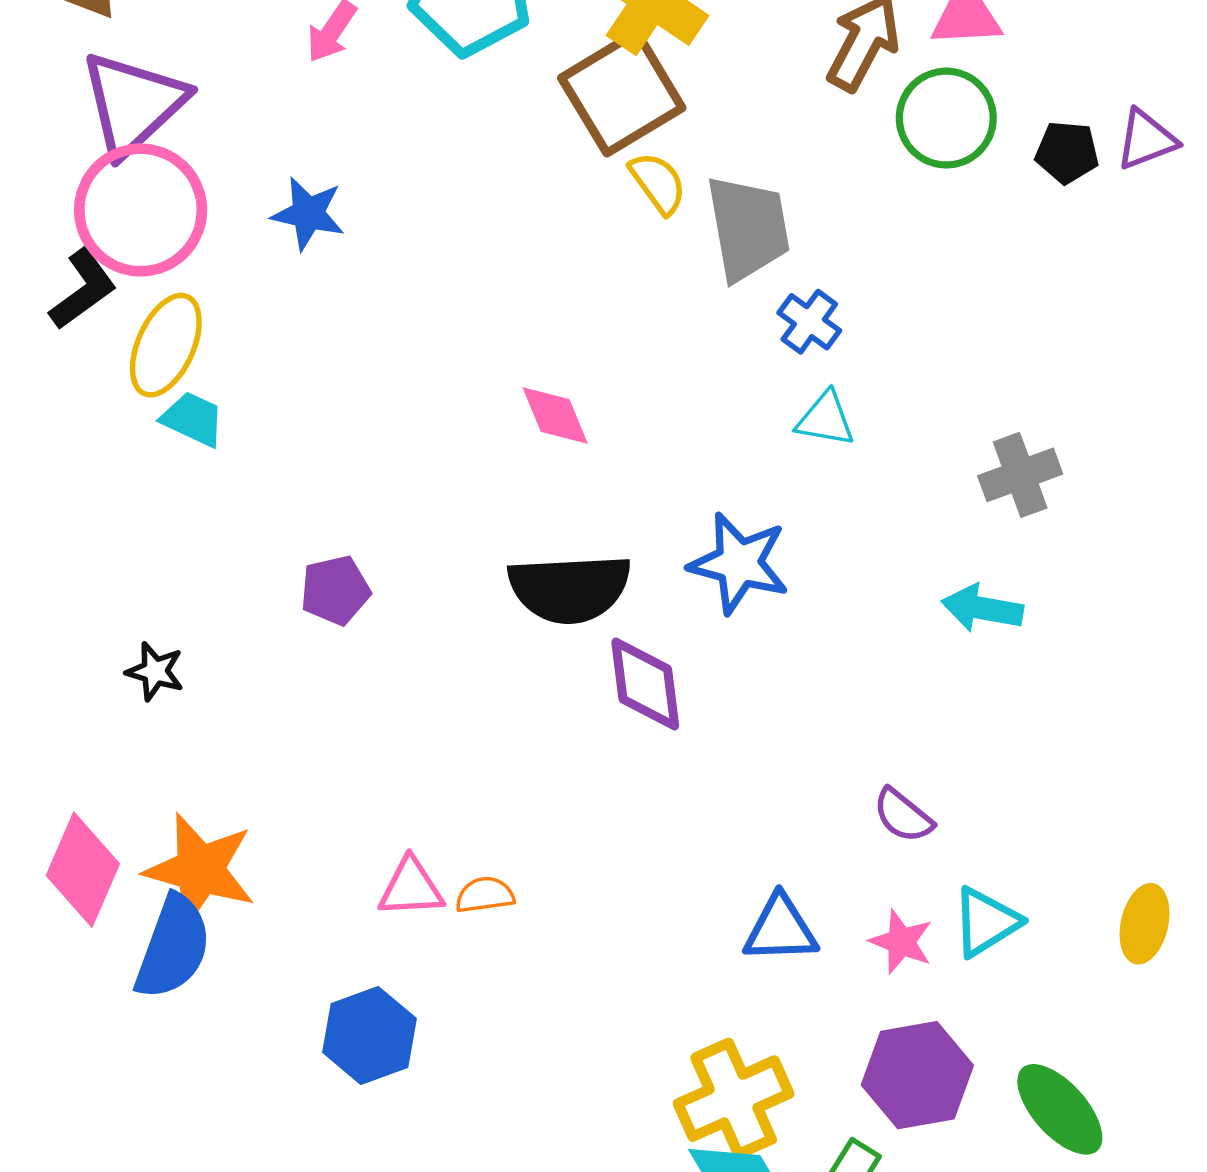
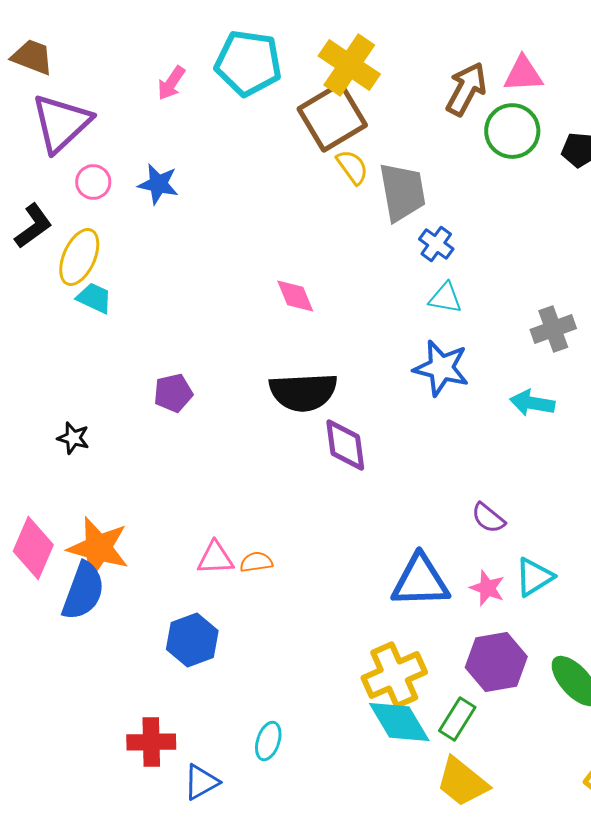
pink circle: (141, 210) -> (93, 182), moved, size x0.5
blue star: (739, 563) -> (441, 368), moved
blue triangle: (780, 929) -> (420, 581), size x1.4

